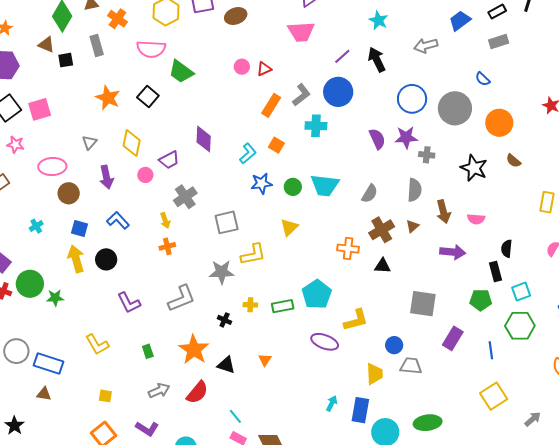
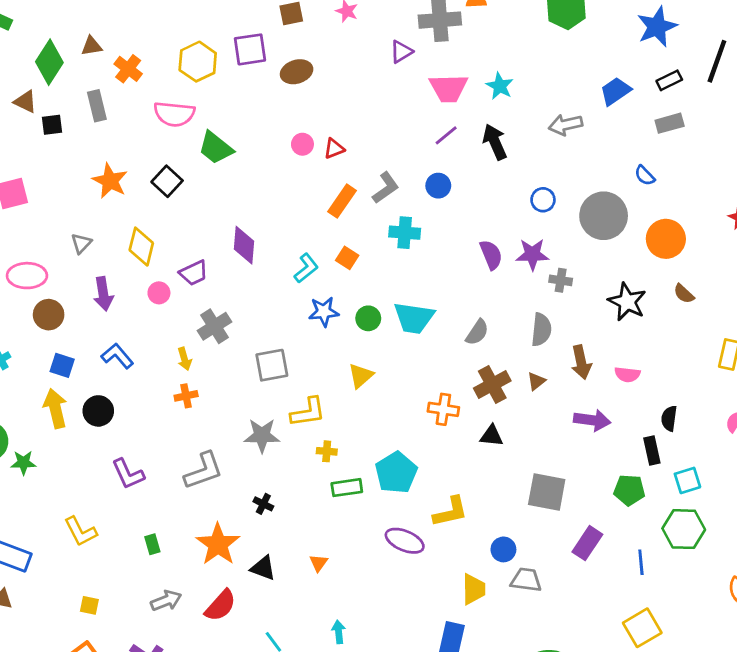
pink trapezoid: (301, 32) -> (448, 88), moved
blue circle: (338, 92) -> (438, 186), size x0.6
blue circle: (412, 99) -> (543, 200), size x0.6
yellow cross: (250, 305) -> (327, 451), moved
cyan arrow: (332, 403) -> (339, 632), moved, turned -35

